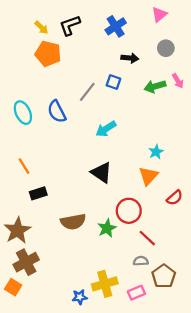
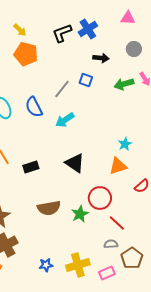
pink triangle: (159, 14) -> (128, 18), turned 42
black L-shape: (70, 25) -> (62, 33), moved
cyan arrow: (106, 129) -> (65, 120), moved
orange triangle: (148, 176) -> (118, 166), turned 30
black rectangle: (38, 193) -> (31, 167), moved
blue star: (80, 297) -> (46, 265), moved

